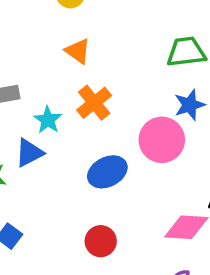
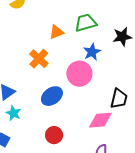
orange triangle: (78, 51) -> (56, 32), moved, turned -49
cyan star: (48, 120) -> (14, 113), moved

